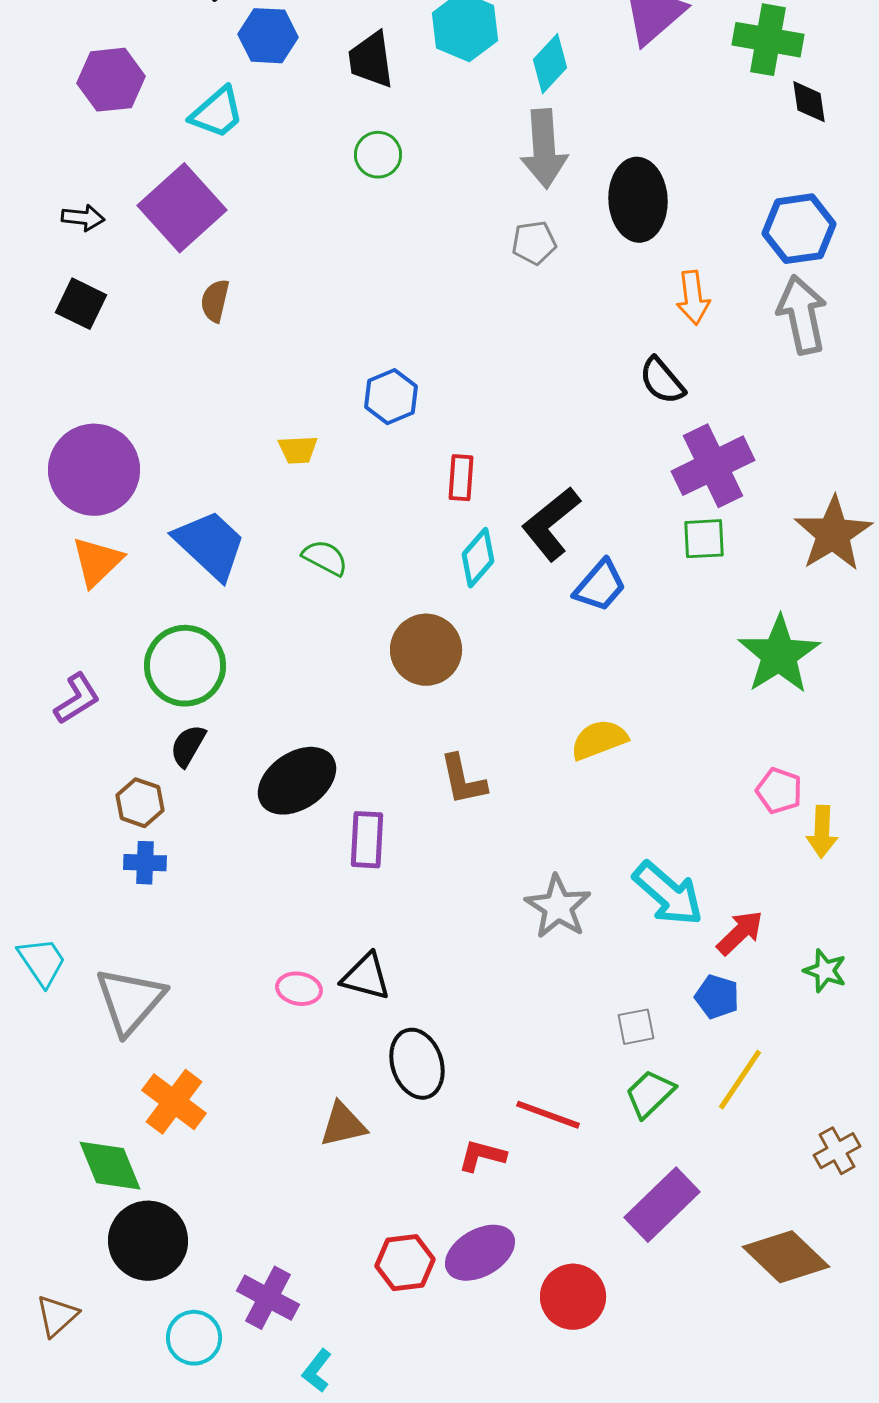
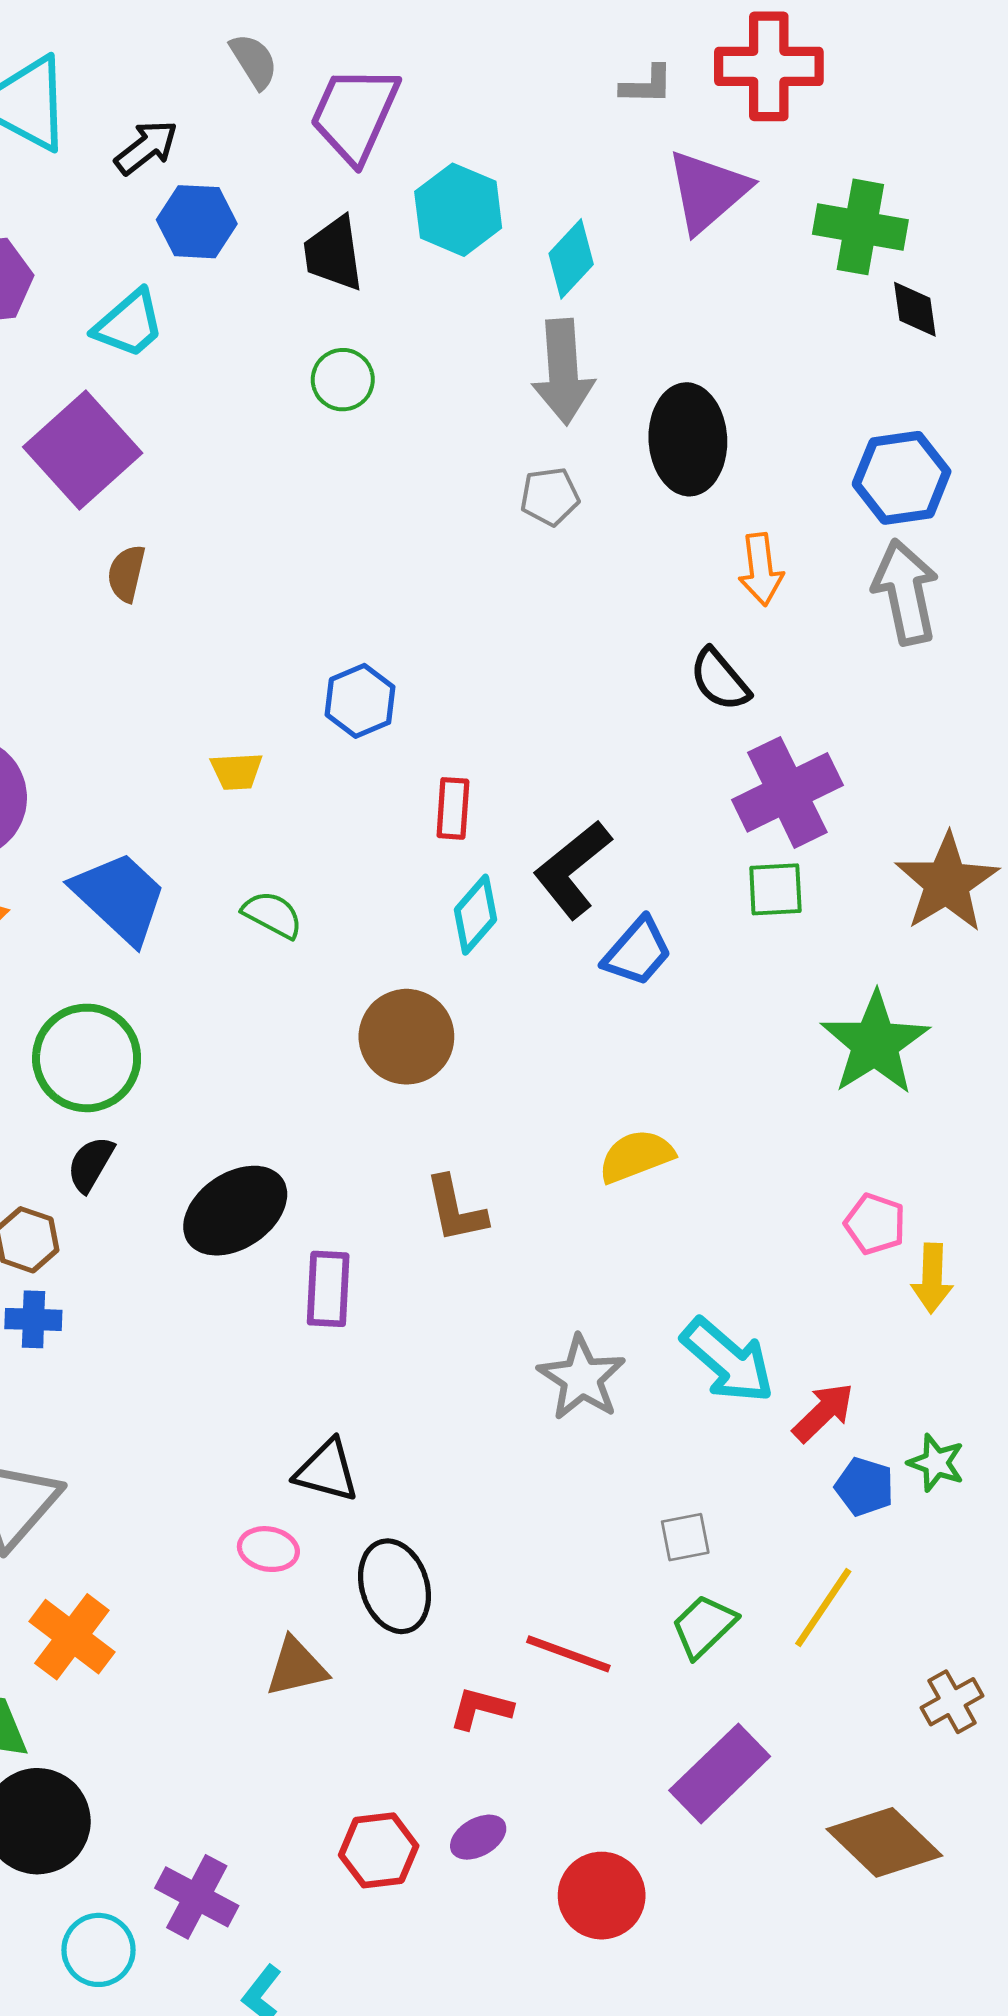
pink ellipse: (299, 989) -> (268, 1549), moved
blue pentagon: (717, 997) -> (864, 1487), moved
purple ellipse: (480, 1253) -> (478, 1837), size x0.6

